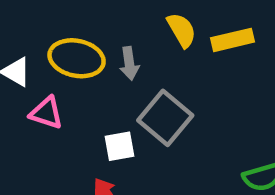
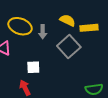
yellow semicircle: (182, 30) -> (68, 20), turned -42
gray square: (165, 118) -> (69, 47), moved

